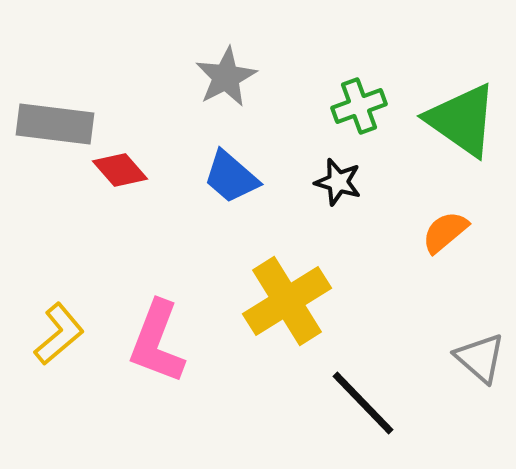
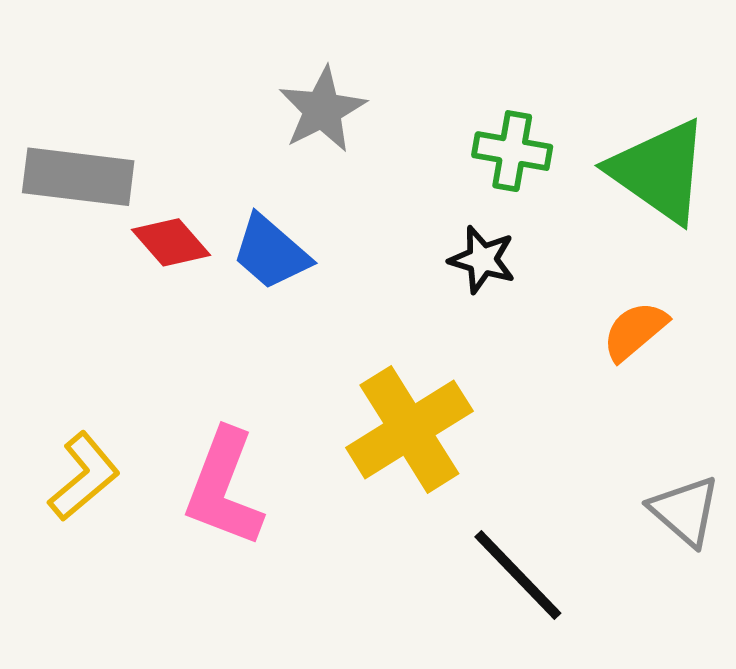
green cross: (359, 106) -> (512, 151), turned 30
blue trapezoid: (231, 177) -> (271, 252), moved

